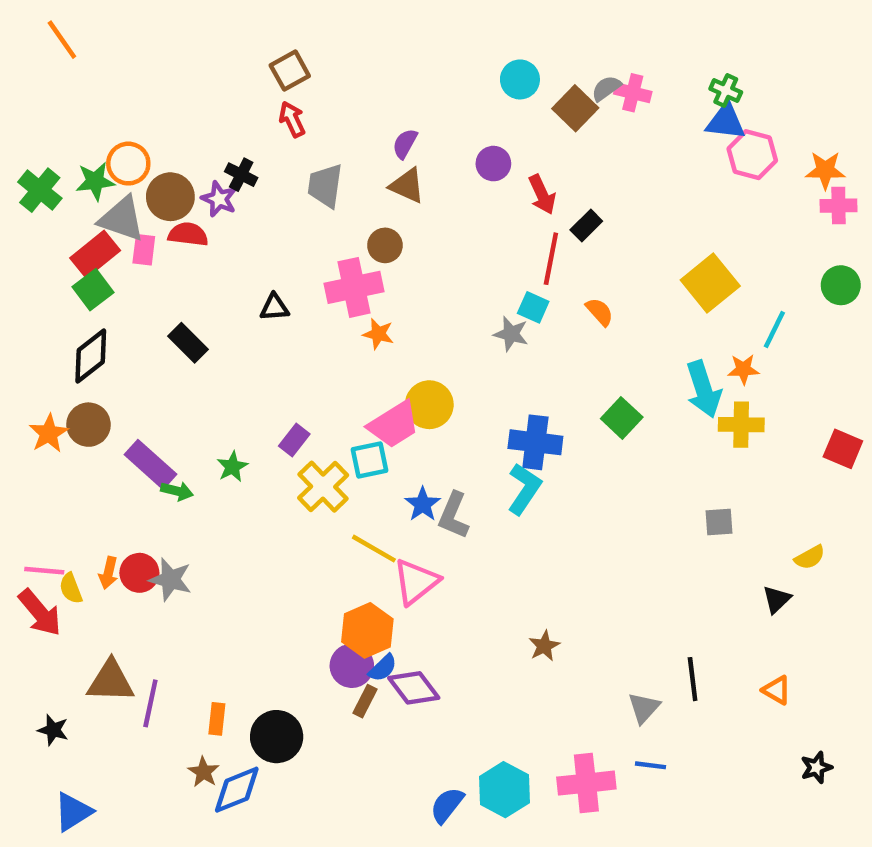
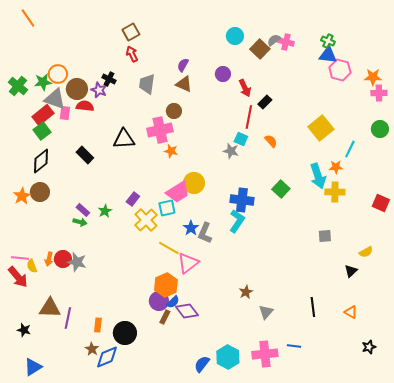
black triangle: (274, 307) -> (124, 139), size x1.6
purple rectangle: (150, 464) -> (83, 210), moved, size x0.6
gray triangle: (644, 708) -> (266, 312), moved

